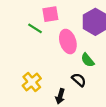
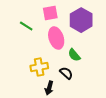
pink square: (50, 14) -> (50, 13), moved
yellow cross: (32, 82) -> (39, 67), moved, turned 30

